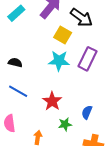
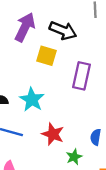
cyan star: (59, 61) -> (32, 100), moved, turned -30

